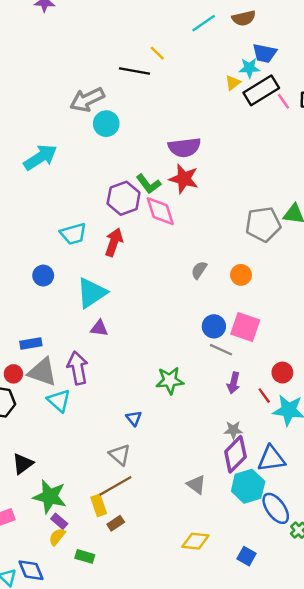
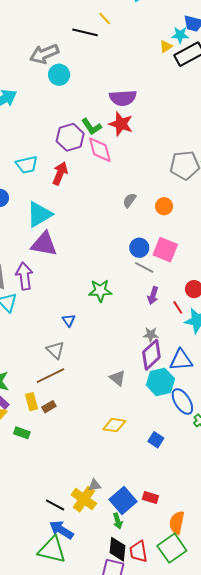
purple triangle: (99, 328) -> (44, 244), size x1.8
yellow rectangle: (99, 505) -> (31, 402), moved

